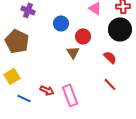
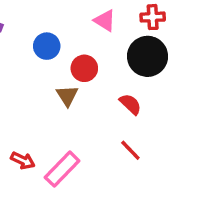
pink rectangle: (70, 95) -> (62, 169), turned 65

